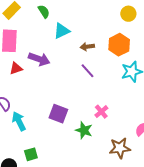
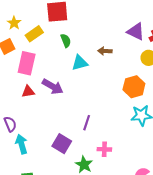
brown arrow: (87, 47) -> (105, 51), moved
purple line: (87, 71) -> (87, 123), moved, turned 49
pink cross: (101, 112) -> (104, 149), turned 32

